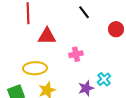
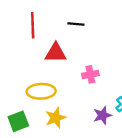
black line: (84, 12) -> (76, 24), moved, turned -48

